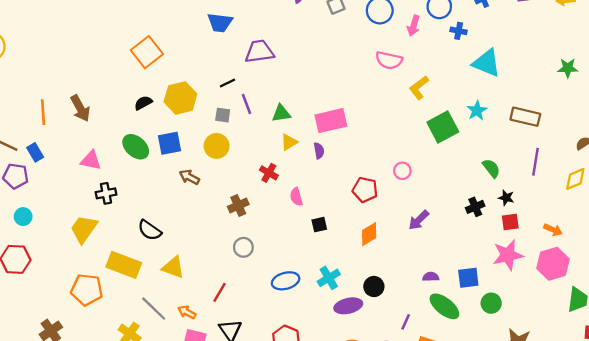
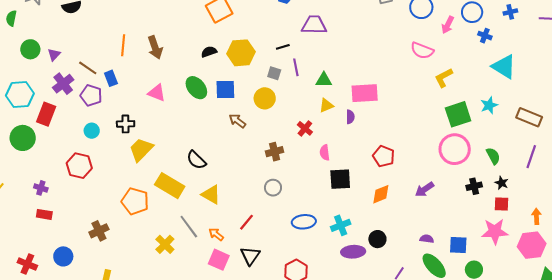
pink circle: (402, 171) -> (455, 149), moved, size x2.0
black cross: (106, 193) -> (126, 124), moved
black square: (319, 225) -> (340, 179), size x1.6
orange arrow: (553, 230) -> (536, 216), turned -126

